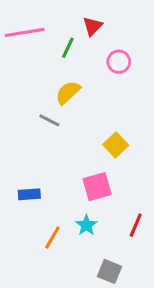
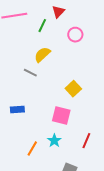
pink square: (97, 187) -> (61, 116), turned 30
blue rectangle: (29, 194) -> (17, 110), moved

